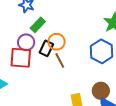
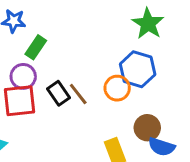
orange circle: (57, 42) -> (117, 88), moved
black rectangle: (46, 48) -> (59, 93), moved, turned -49

